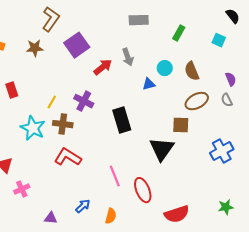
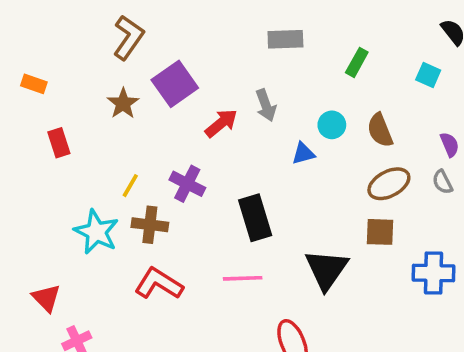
brown star: (35, 48) -> (123, 103), moved, turned -30
red rectangle: (12, 90) -> (59, 143), moved
brown square: (181, 125) -> (380, 232), moved
blue cross: (222, 151) -> (434, 273), turned 30
pink line: (115, 176) -> (243, 278), moved, turned -70

